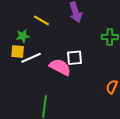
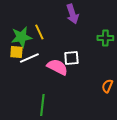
yellow line: (41, 20) -> (39, 32), moved, turned 35
green star: (23, 36) -> (21, 37), size x1.5

